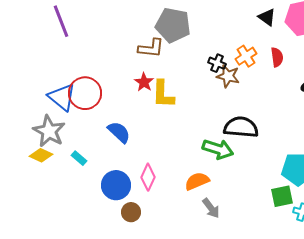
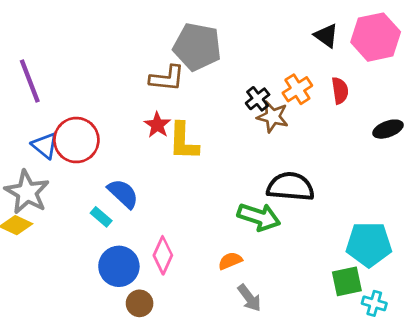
purple line: (61, 21) -> (30, 81), moved
black cross: (217, 63) -> (258, 99), turned 30
blue triangle: (62, 97) -> (45, 146), size x0.7
cyan rectangle: (79, 158) -> (101, 217), moved
orange semicircle: (197, 181) -> (230, 261), size x0.7

